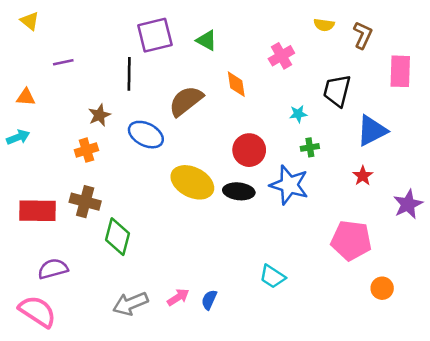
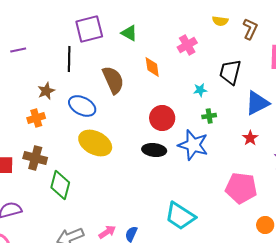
brown semicircle: (186, 101) -> (113, 80), turned 104
yellow ellipse: (192, 182) -> (95, 143), moved
cyan trapezoid: (272, 277) -> (180, 216), size x1.5

